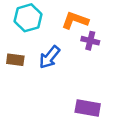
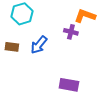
orange L-shape: (75, 20) -> (85, 16), moved

